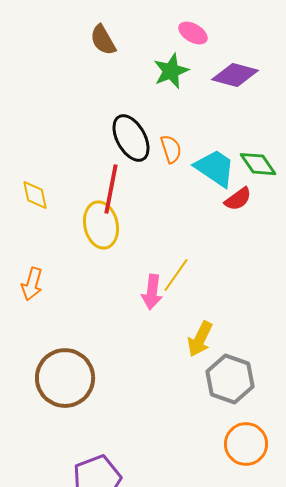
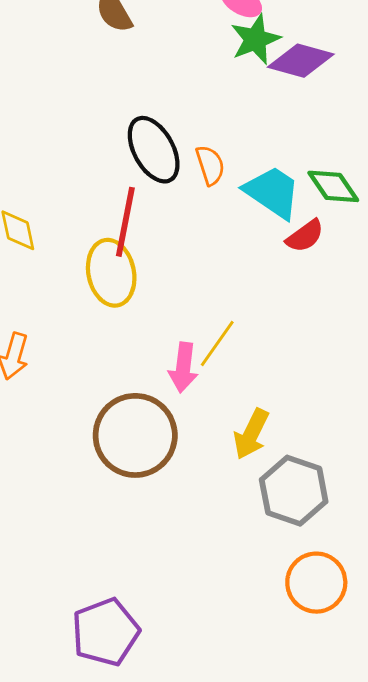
green star: (171, 71) -> (255, 39), moved
brown circle: (65, 378) -> (135, 435), moved

